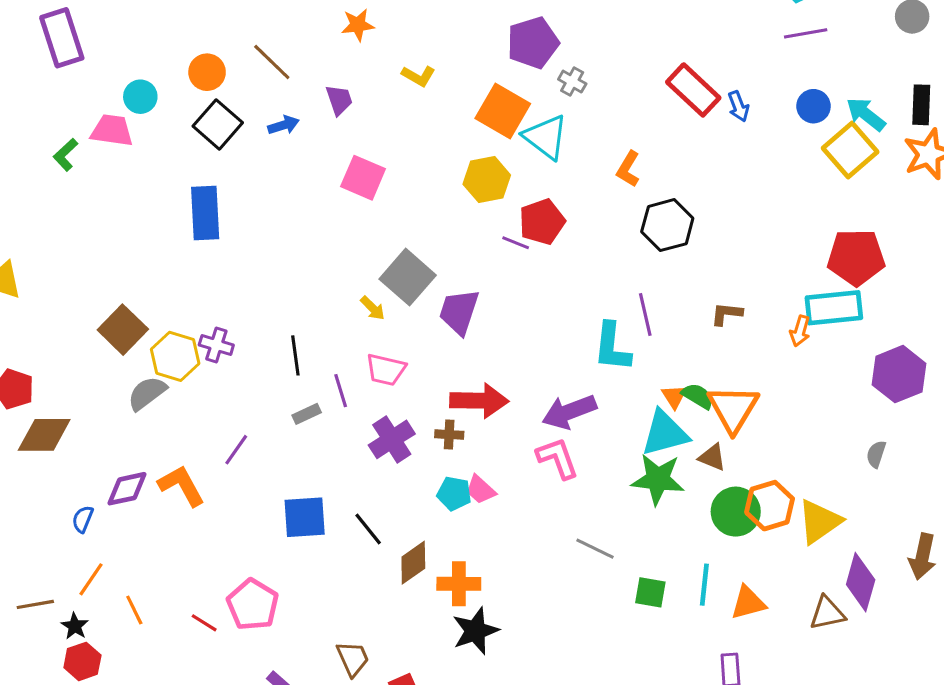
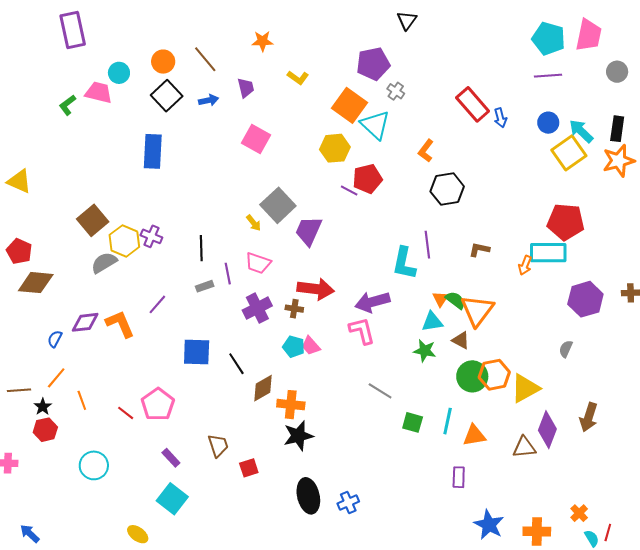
cyan triangle: (665, 433) -> (432, 322), size x0.7
green star: (658, 479) -> (425, 351), size x0.7

